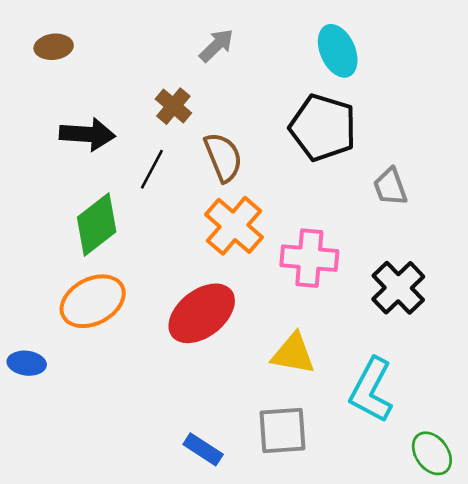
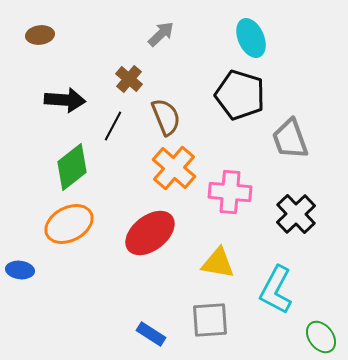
gray trapezoid: (390, 187) -> (290, 139), size x1.4

